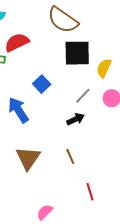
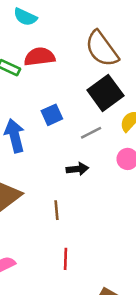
black square: (77, 53) -> (105, 93), turned 36
gray line: (83, 96) -> (91, 133), moved

